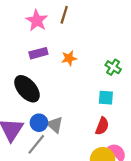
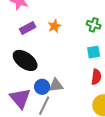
gray triangle: (55, 125) -> (56, 85), turned -35

